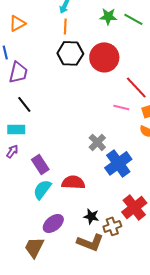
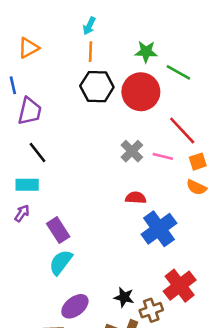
green star: (108, 16) -> (146, 52), moved
green line: (133, 19) -> (178, 72), moved
gray cross: (97, 142) -> (132, 151), moved
red semicircle: (73, 182) -> (136, 198), moved, size x0.7

